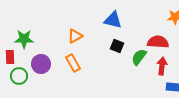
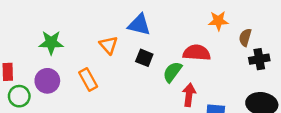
orange triangle: (75, 36) -> (109, 45), moved, turned -42
green star: (24, 39) -> (51, 43), moved
red arrow: (162, 66) -> (189, 95), moved

